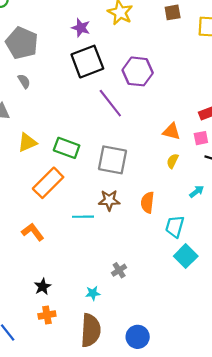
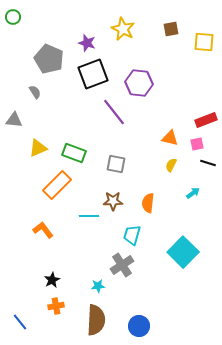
gray pentagon: (22, 43) -> (49, 59), moved
gray square: (112, 160) -> (116, 164), size x0.7
cyan trapezoid: (175, 227) -> (132, 235), moved
cyan square: (186, 256) -> (183, 252), size x1.4
gray cross: (119, 270) -> (122, 265), size x1.6

